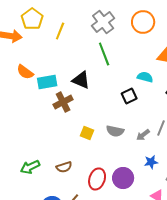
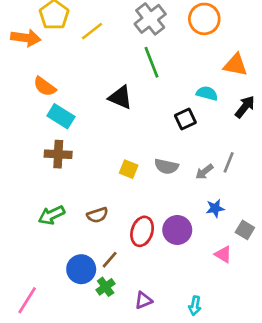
yellow line: (60, 31) -> (92, 31), turned 30
cyan rectangle: (47, 82) -> (61, 116), moved, turned 42
brown cross: (63, 102) -> (58, 154), moved, turned 30

